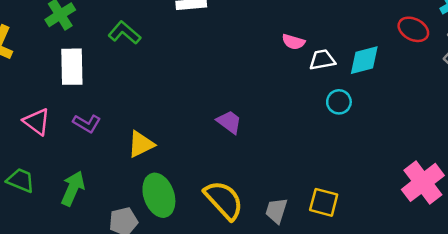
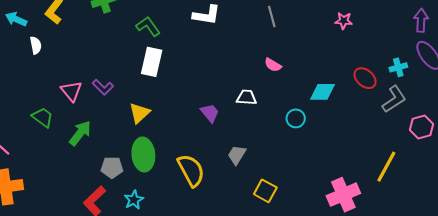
white trapezoid: (322, 60) -> (247, 97), moved
white rectangle: (72, 67) -> (152, 62), moved
pink triangle: (37, 122) -> (71, 91), moved
yellow triangle: (141, 144) -> (139, 113), turned -30
gray trapezoid: (276, 211) -> (237, 155), moved

